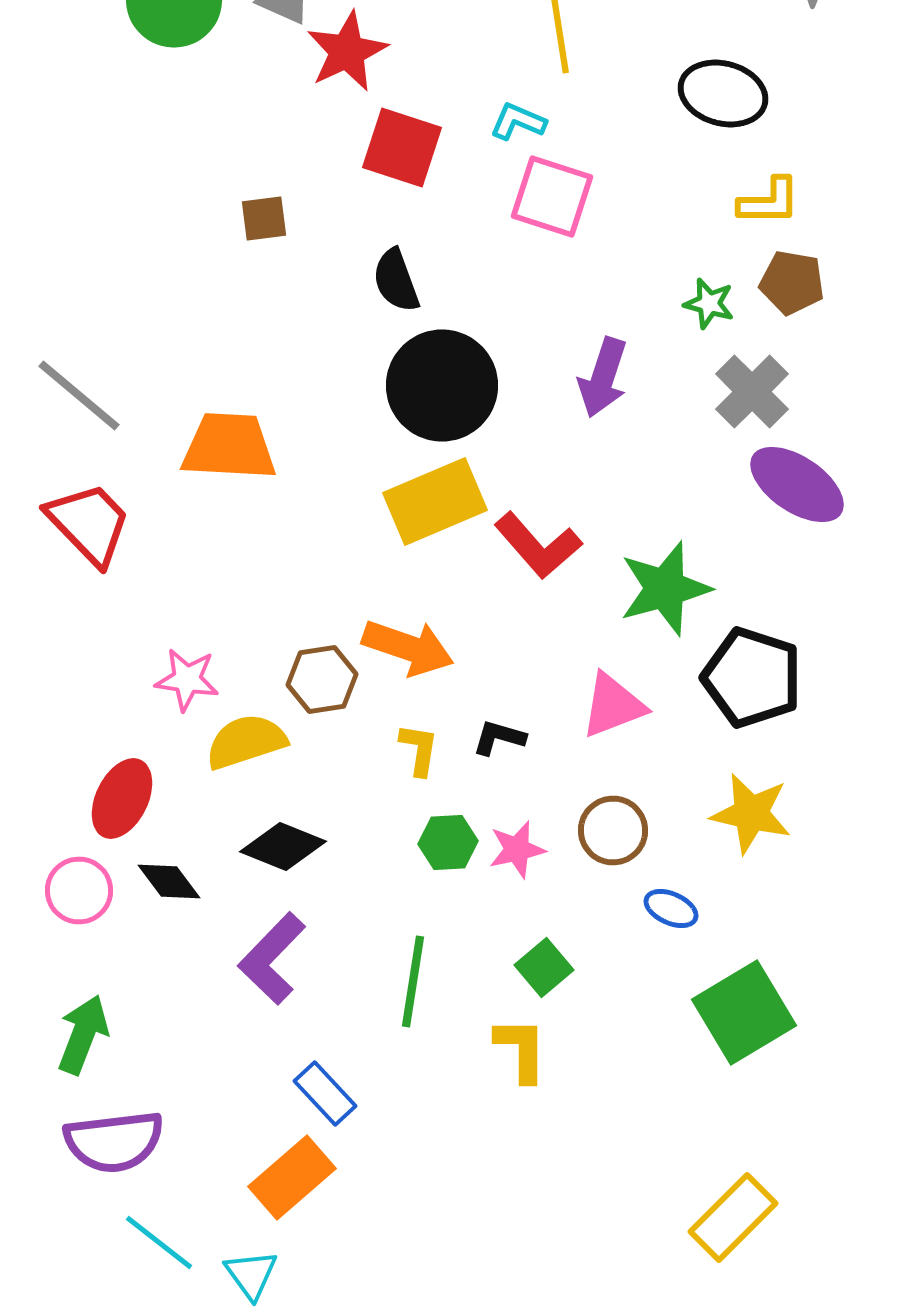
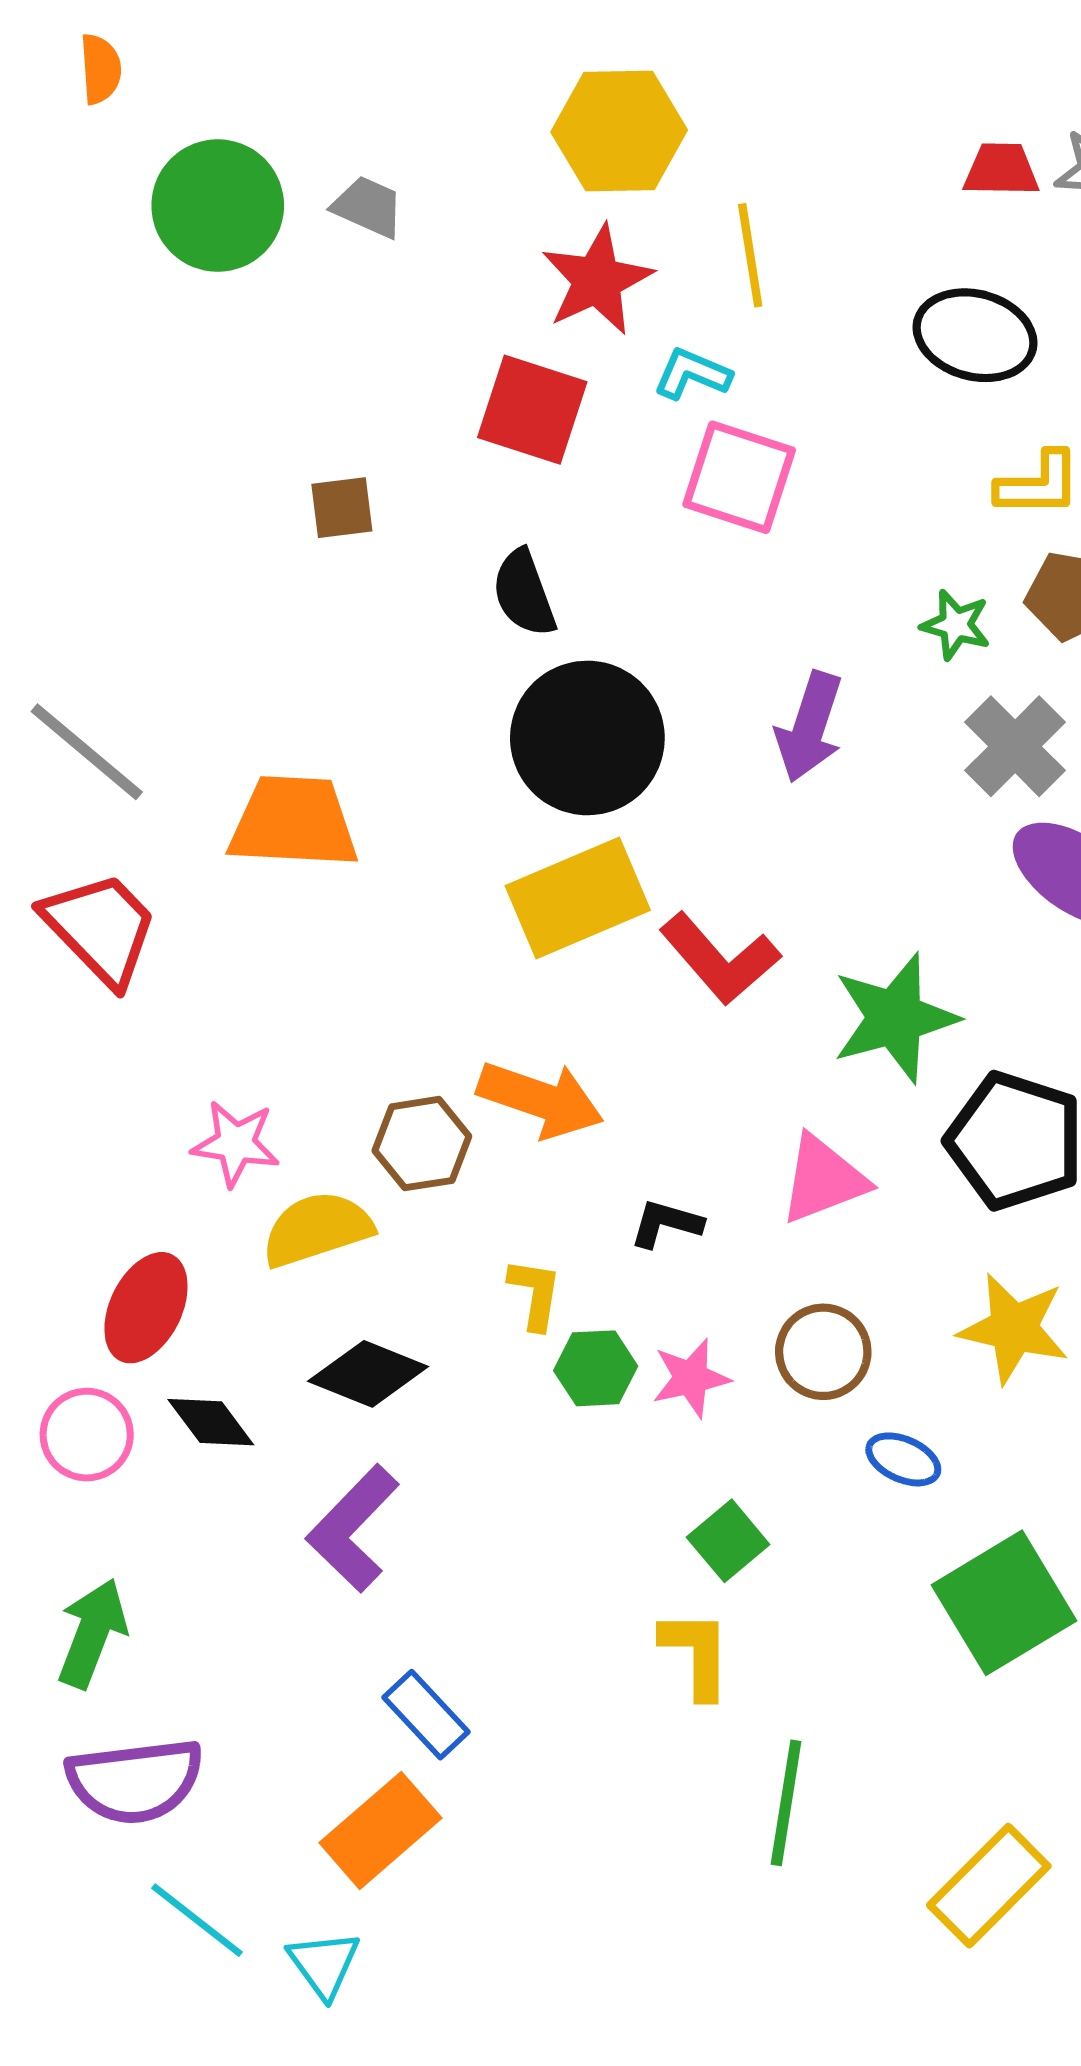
red star: (347, 52) -> (597, 280), moved
yellow L-shape: (419, 750) -> (535, 1294), moved
green line: (413, 982) -> (786, 1803), moved

